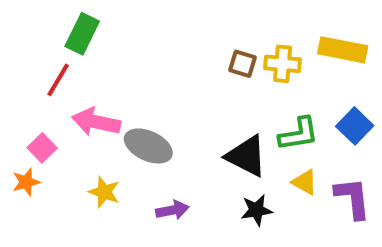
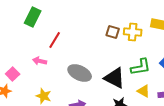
red line: (58, 80) -> (55, 40), moved
pink arrow: (96, 122) -> (40, 61), size x0.6
gray ellipse: (148, 146) -> (80, 73), moved

